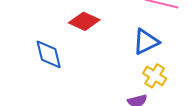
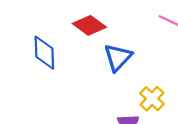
blue triangle: (146, 42) -> (118, 57), moved, turned -32

